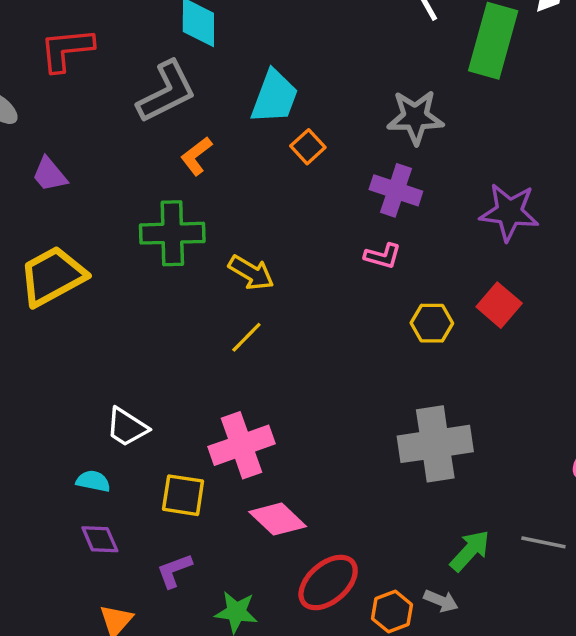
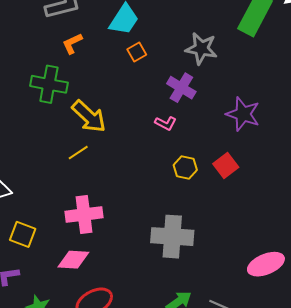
yellow arrow: (251, 273) -> (89, 116), size x1.4
pink cross: (241, 445) -> (84, 214), moved
pink diamond: (278, 519) -> (73, 260), turned -52

